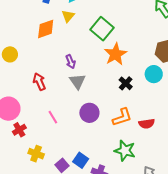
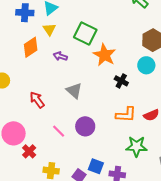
purple arrow: (71, 62) -> (60, 56), moved, turned 144
purple circle: (89, 113) -> (85, 126), moved
orange L-shape: (122, 117) -> (126, 115), turned 35

